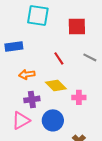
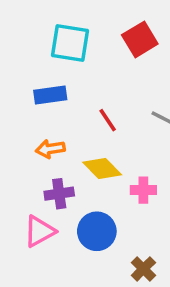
red square: (77, 26) -> (140, 39), moved, turned -30
blue rectangle: (14, 46) -> (50, 95), moved

